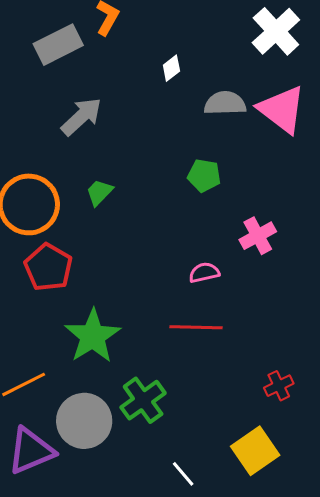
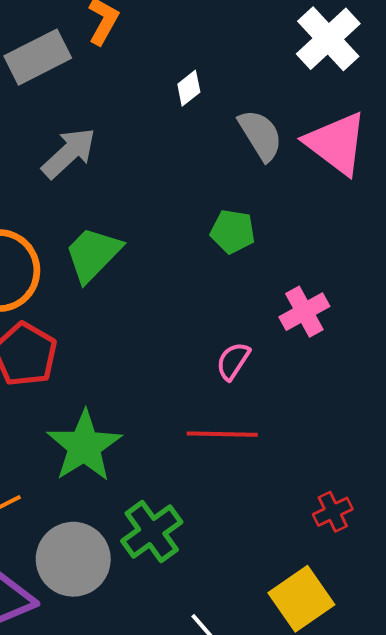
gray semicircle: (225, 103) -> (260, 135), turned 60
green trapezoid: (99, 192) -> (93, 254), size x1.6
pink semicircle: (204, 273) -> (233, 361), turned -44

